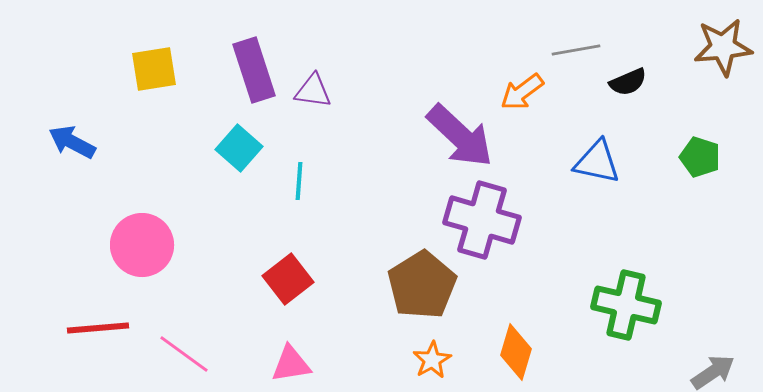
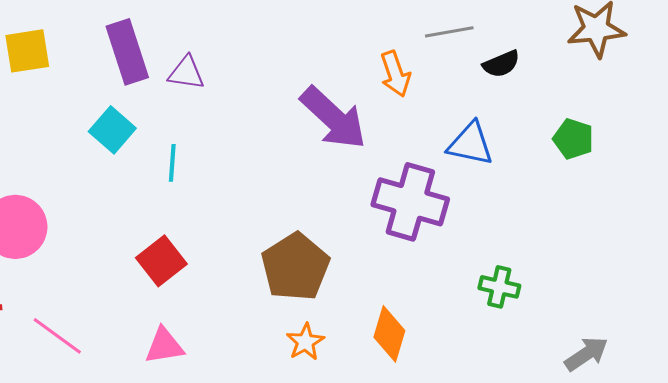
orange arrow: (522, 92) -> (395, 74), turned -72
purple cross: (482, 220) -> (410, 202), moved
green cross: (626, 305) -> (499, 287), size x0.6

